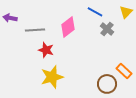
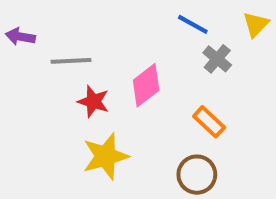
pink diamond: (68, 27) -> (146, 85), moved
orange rectangle: (124, 71) -> (209, 122), moved
brown circle: (107, 84) -> (197, 175), moved

